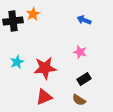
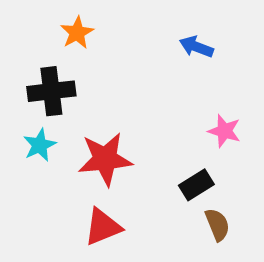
black cross: (13, 21) -> (51, 91), moved
pink star: (80, 52) -> (224, 131), moved
brown semicircle: (79, 100) -> (217, 225), moved, turned -144

